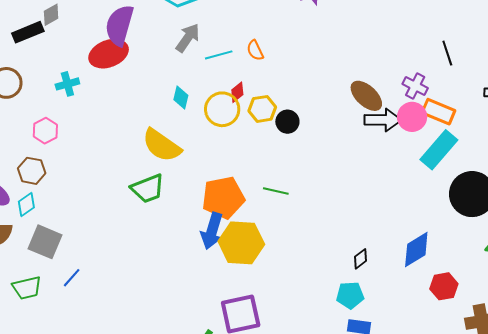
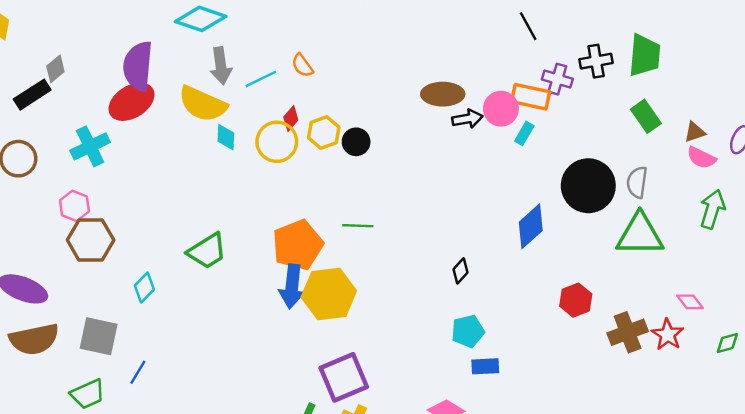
gray arrow: (188, 38) -> (221, 66), turned 148
cyan cross: (67, 84) -> (90, 146), size x1.4
purple cross: (415, 86) -> (557, 79), moved
brown ellipse: (366, 96) -> (443, 94), turned -32
black arrow: (383, 120) -> (467, 119), size x0.7
yellow semicircle: (162, 145) -> (203, 104), moved
cyan rectangle: (439, 150) -> (524, 133), moved, size x0.5
brown hexagon: (32, 171) -> (91, 240), moved, size x1.4
cyan diamond: (26, 205) -> (144, 287), moved
blue diamond: (416, 249) -> (531, 226), moved
black diamond: (361, 259) -> (461, 271), moved

